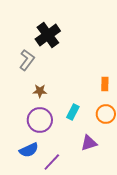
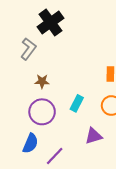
blue semicircle: (29, 150) -> (30, 143), turned -42

